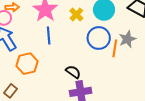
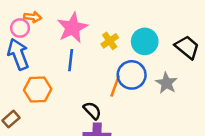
gray star: (127, 39) -> (166, 83), turned -30
orange line: (115, 48) -> (115, 86), moved

